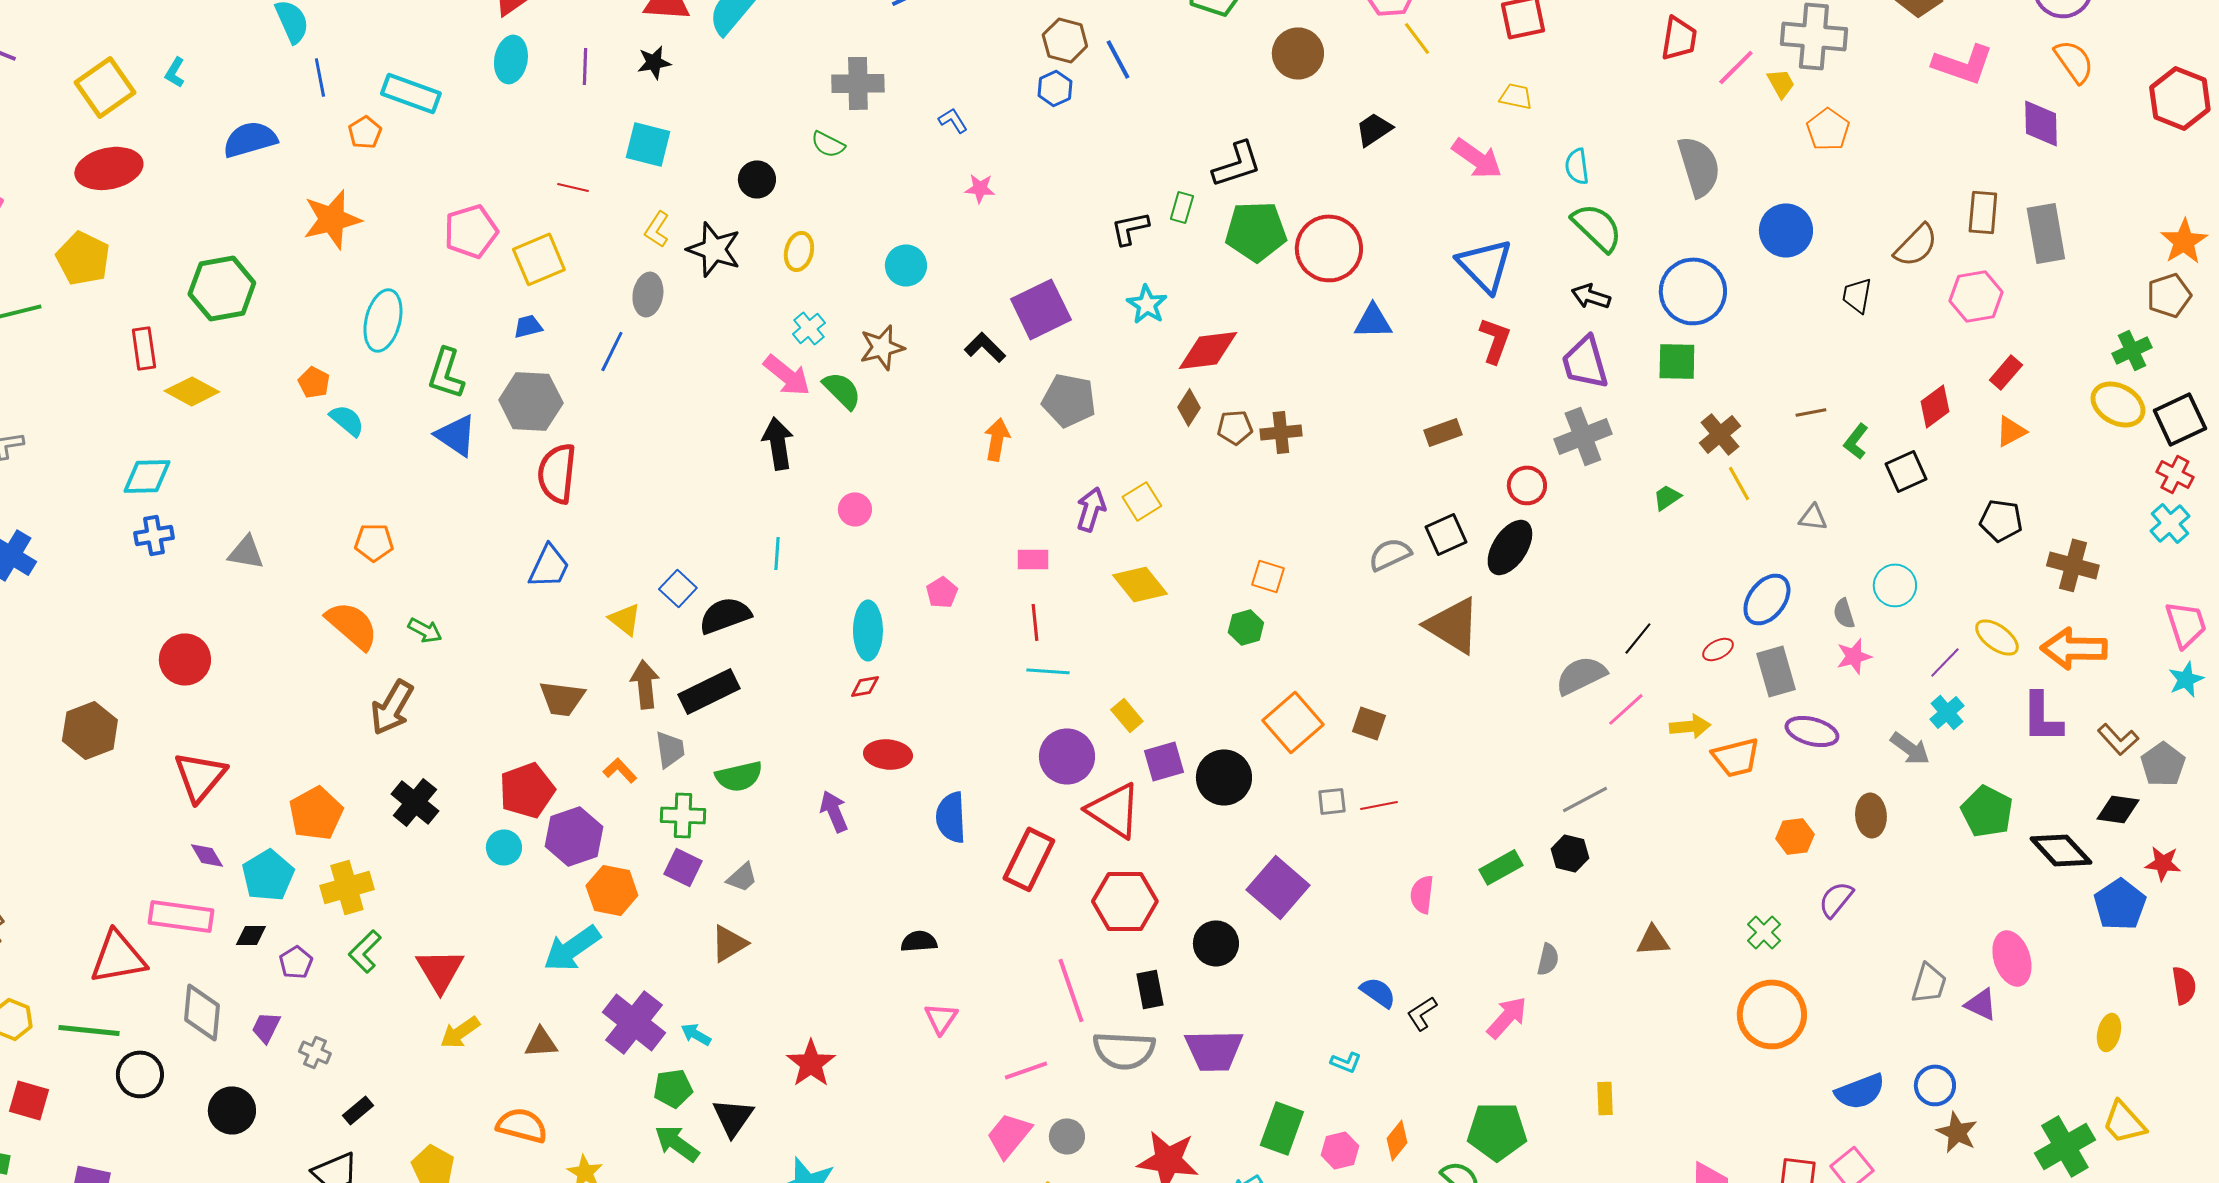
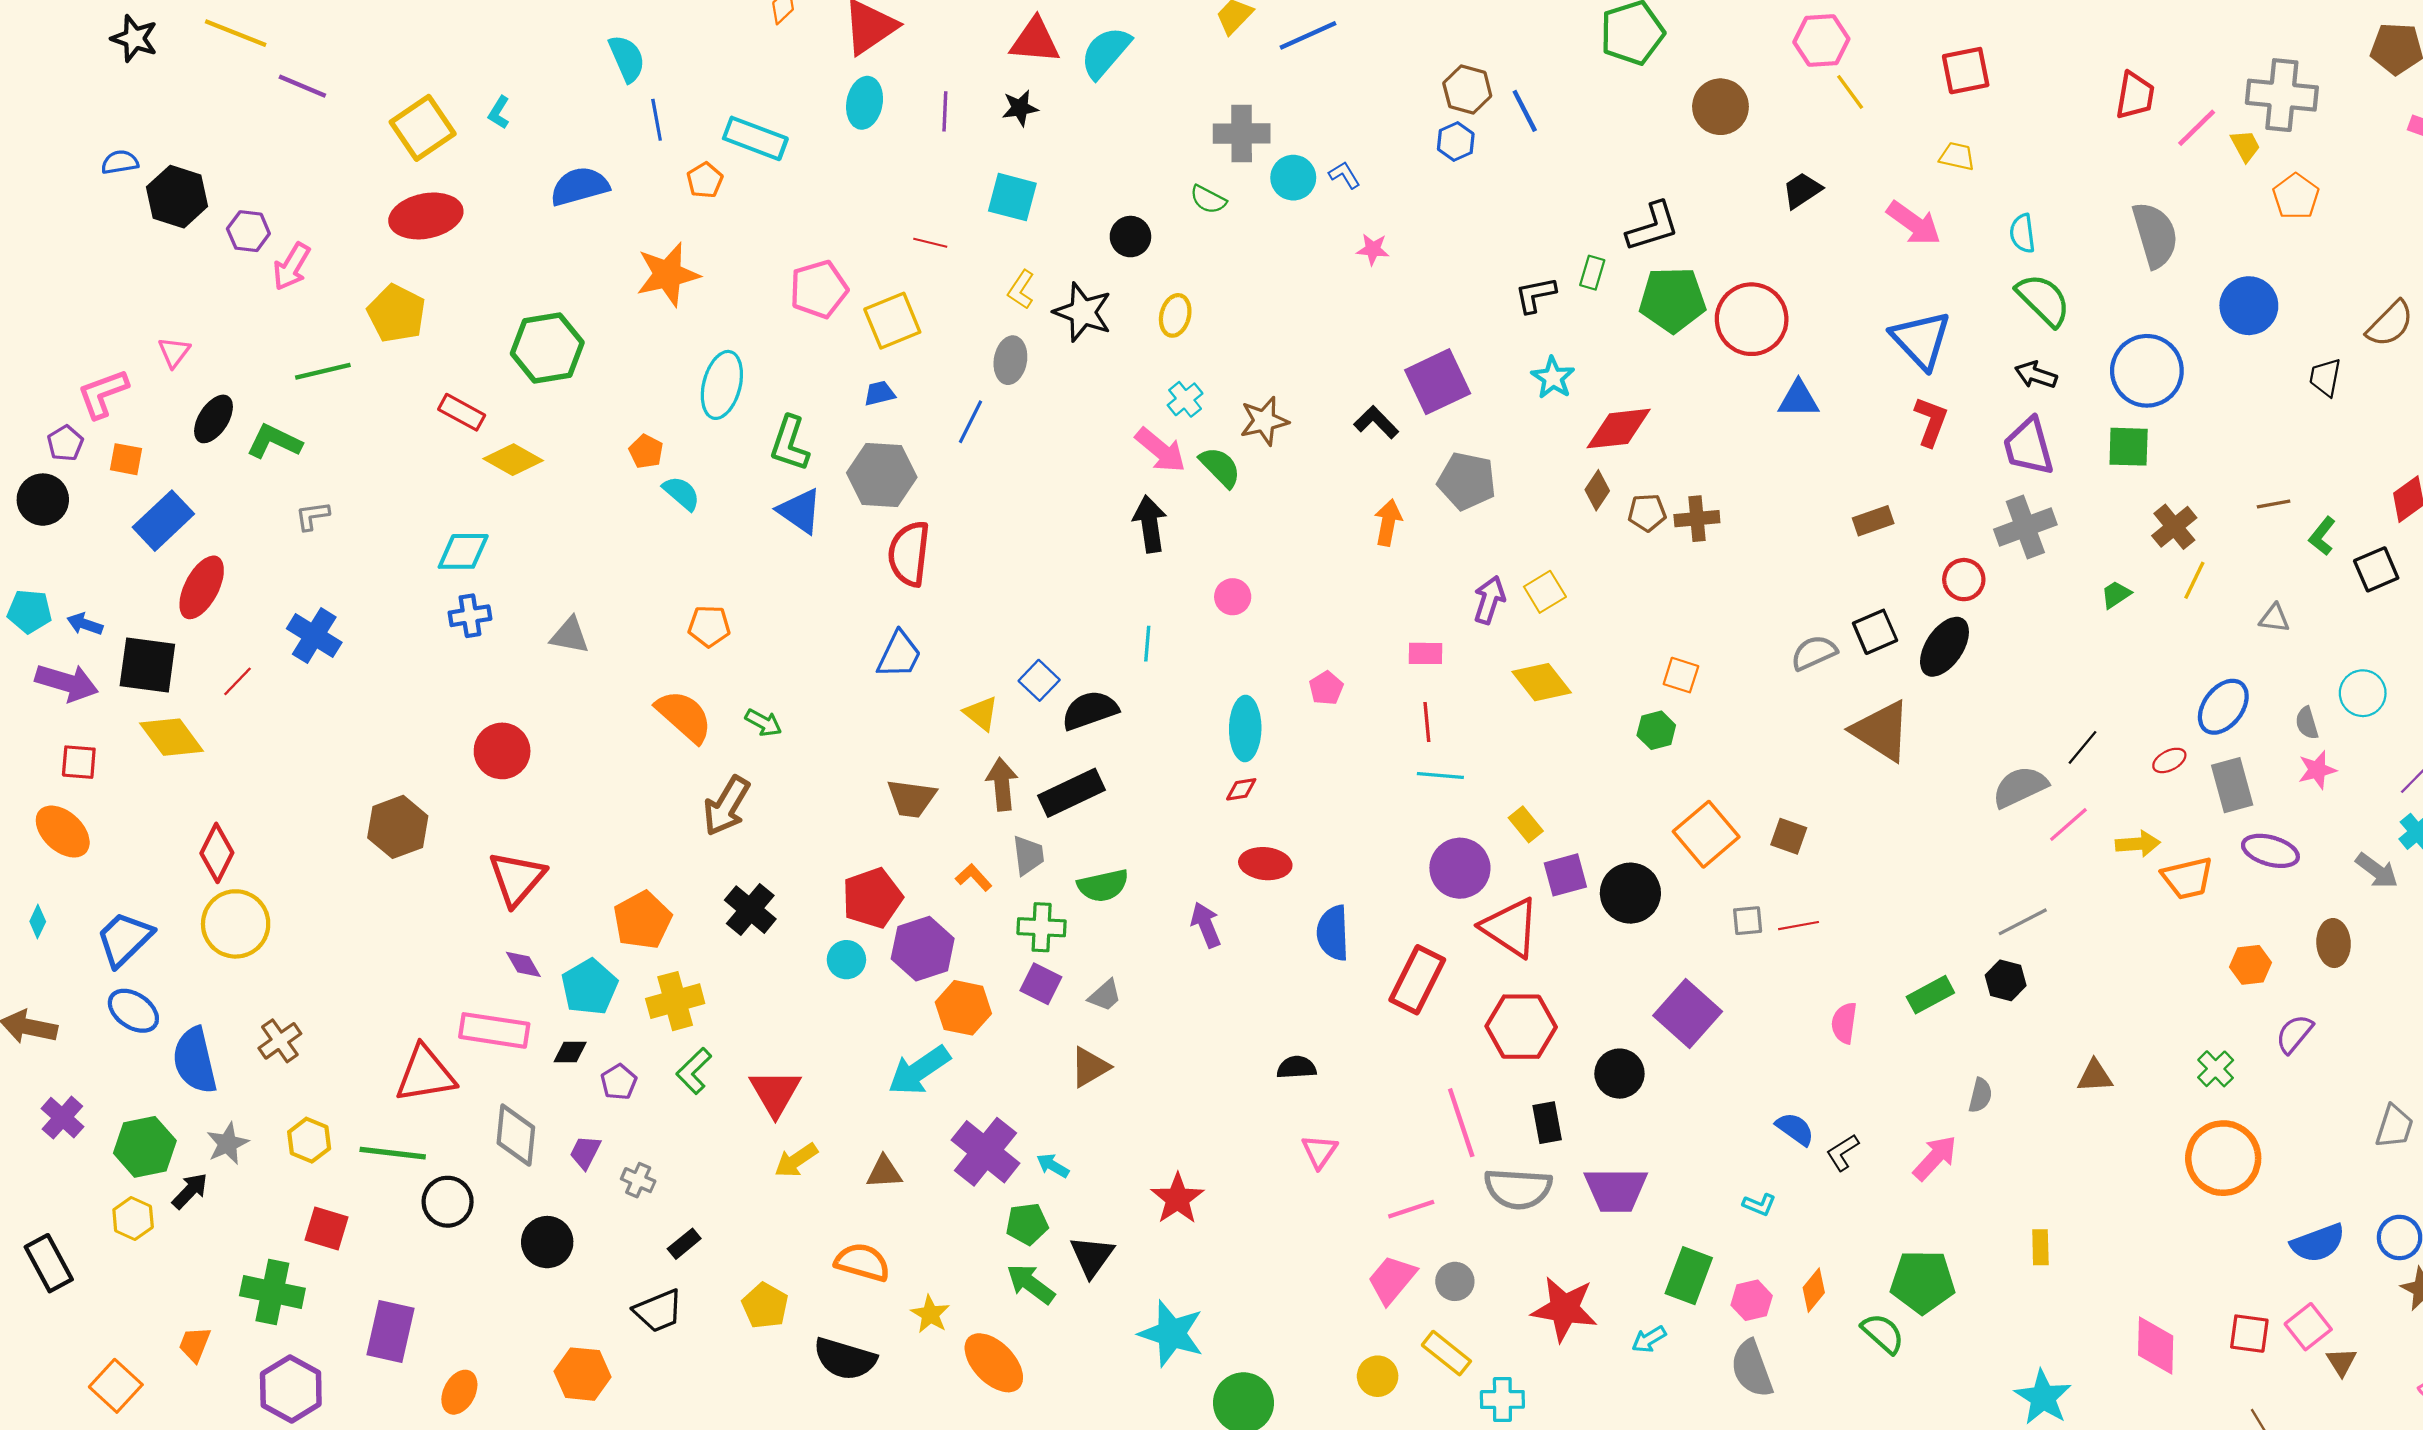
cyan circle: (906, 265) -> (1293, 178), moved
red rectangle: (144, 348) -> (462, 412), turned -54
yellow line: (1739, 483) -> (2194, 580), turned 54

